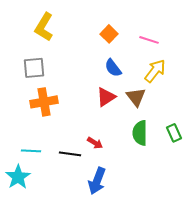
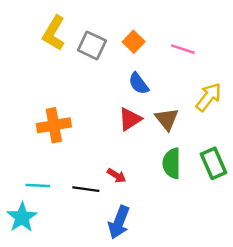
gray square: (34, 68) -> (92, 45), moved, turned 30
yellow arrow: (155, 71) -> (209, 97), moved
green rectangle: (174, 133) -> (214, 163), size x1.4

